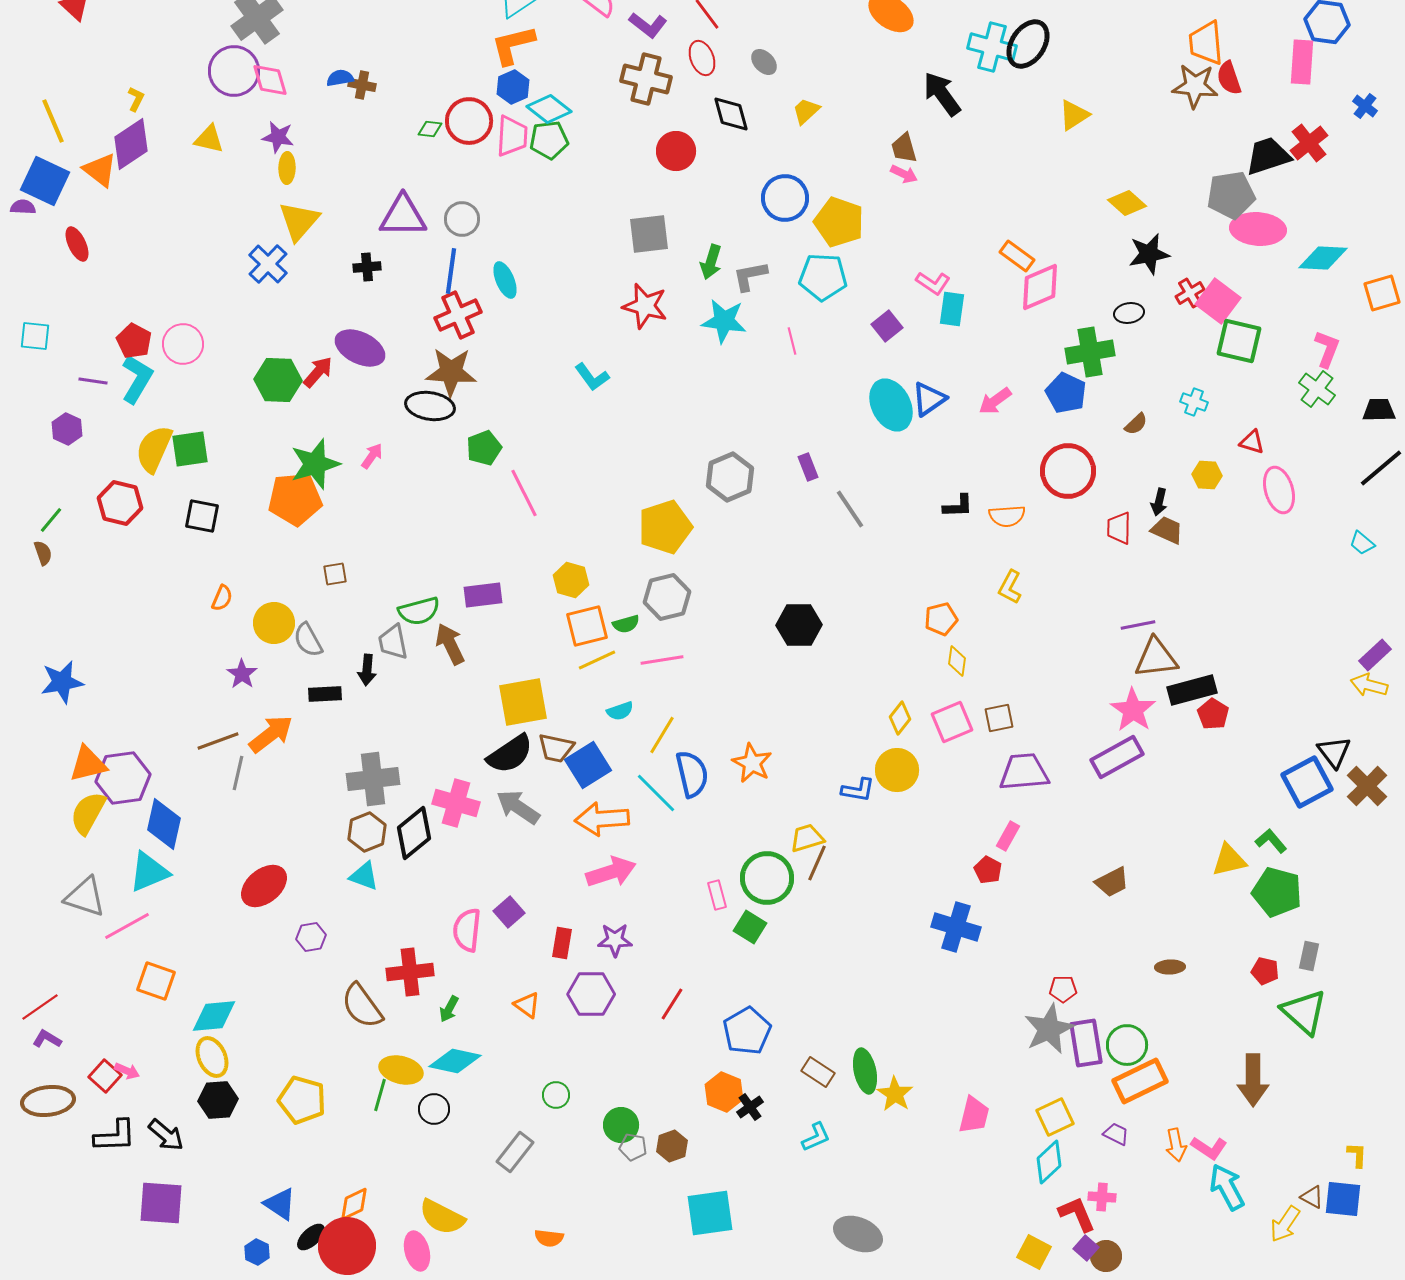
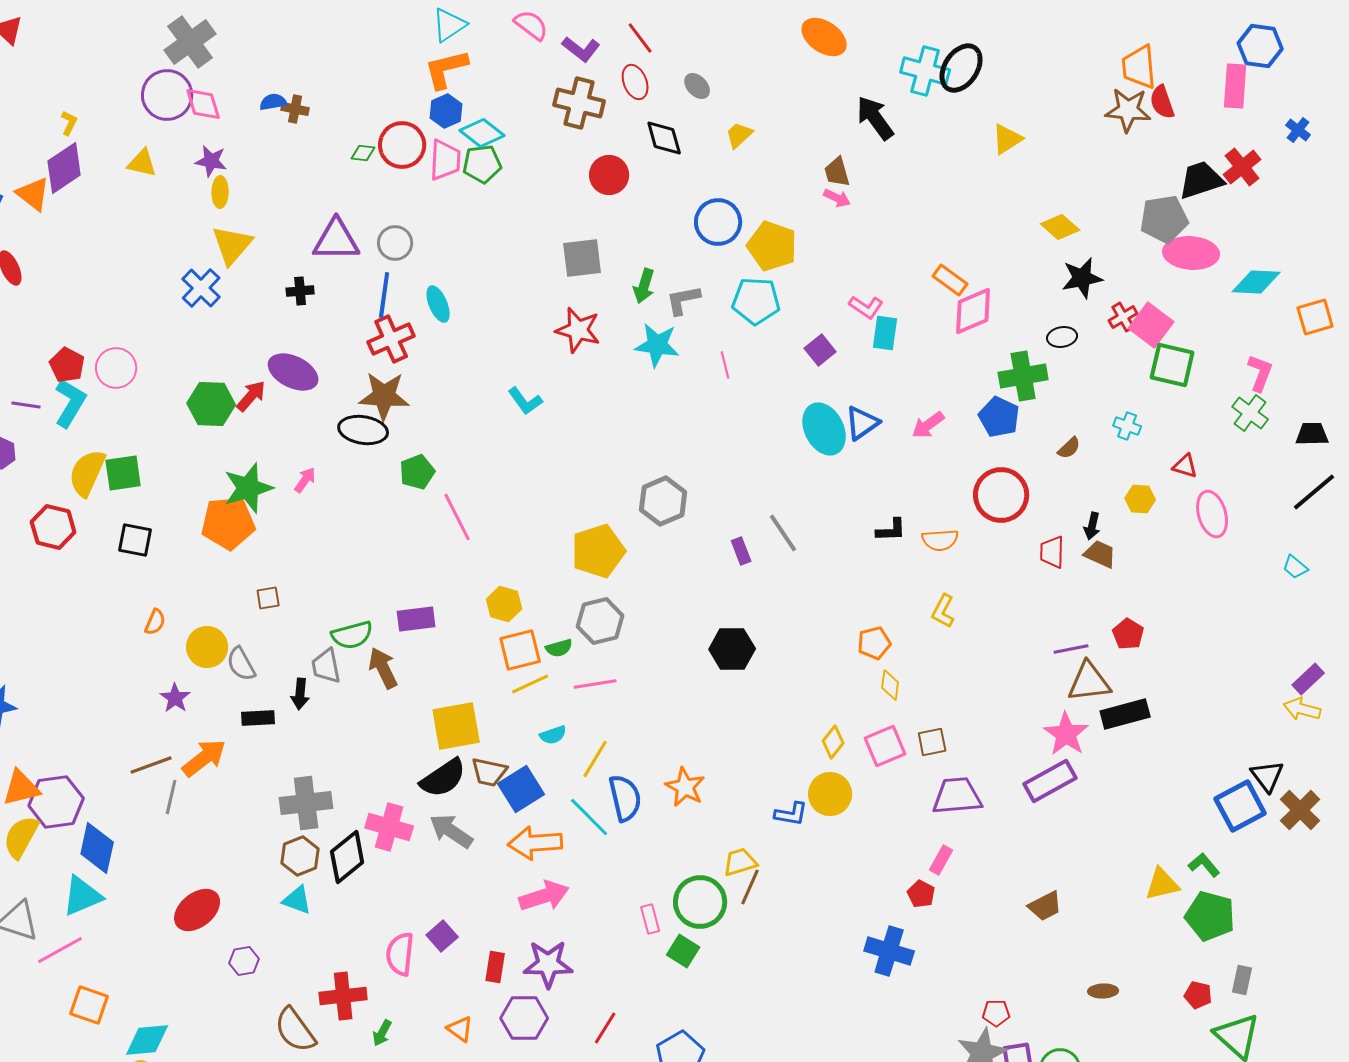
purple rectangle: (808, 467) -> (741, 551), moved
red pentagon: (1213, 714) -> (1128, 634), moved
purple star: (615, 940) -> (548, 964), size x1.4

